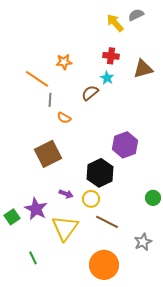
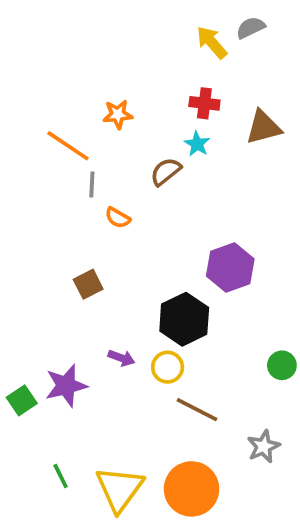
brown square: (48, 154) -> (88, 284), size x0.6
purple star: (36, 209) -> (66, 386), turned 30
yellow triangle: (65, 228) -> (120, 489), moved

